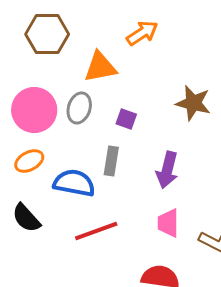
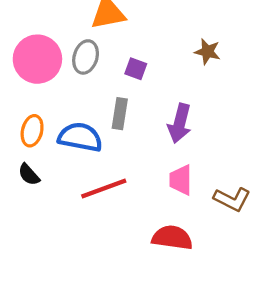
brown star: (193, 103) -> (207, 52), size x0.7
orange ellipse: (29, 161) -> (32, 131), moved, turned -48
black semicircle: (26, 218) -> (29, 175), size x0.7

